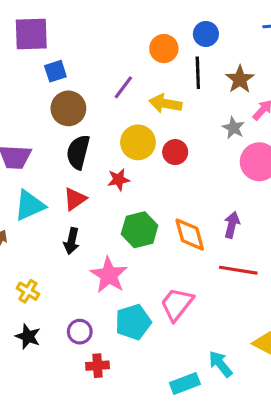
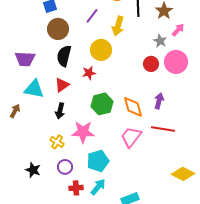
yellow arrow: (165, 104) -> (118, 26), turned -84
red circle: (175, 152) -> (151, 64), moved
cyan triangle: (30, 205) -> (34, 89), turned 35
pink star: (109, 275) -> (83, 132), turned -30
yellow cross: (28, 291) -> (57, 142), moved
pink trapezoid: (177, 304) -> (131, 137), moved
cyan arrow: (220, 364) -> (98, 187), moved, turned 78

